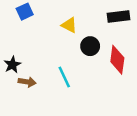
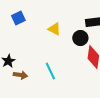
black circle: (90, 46) -> (80, 38), moved

